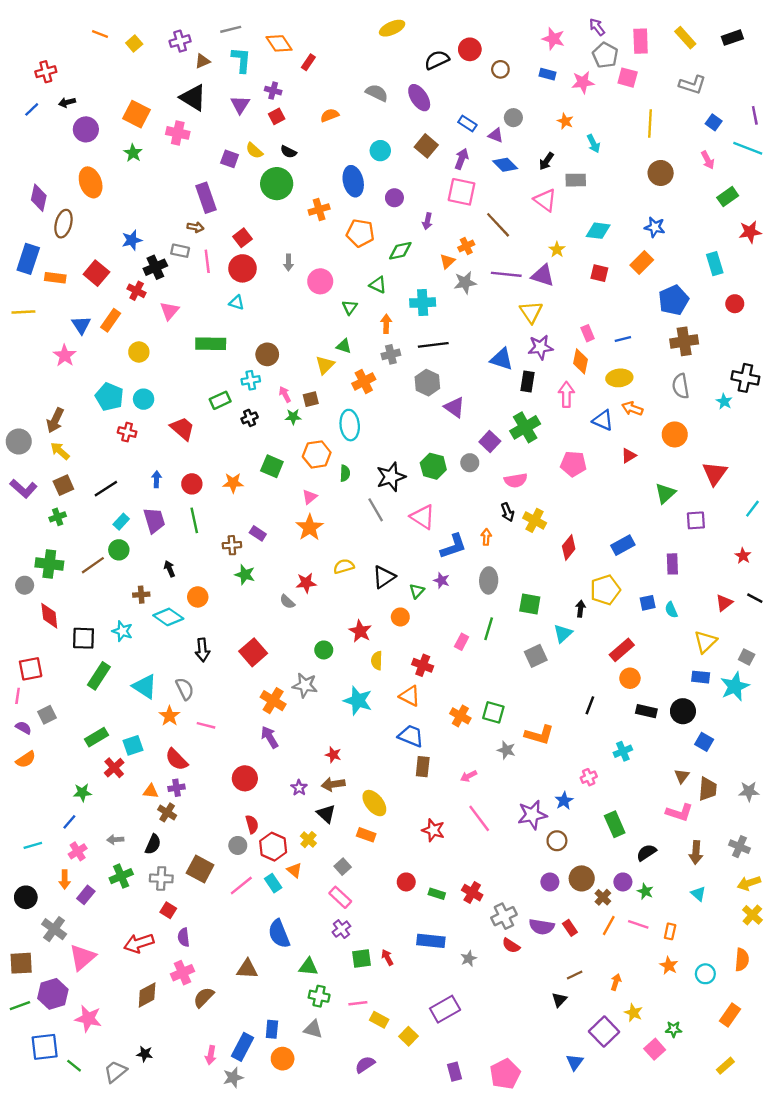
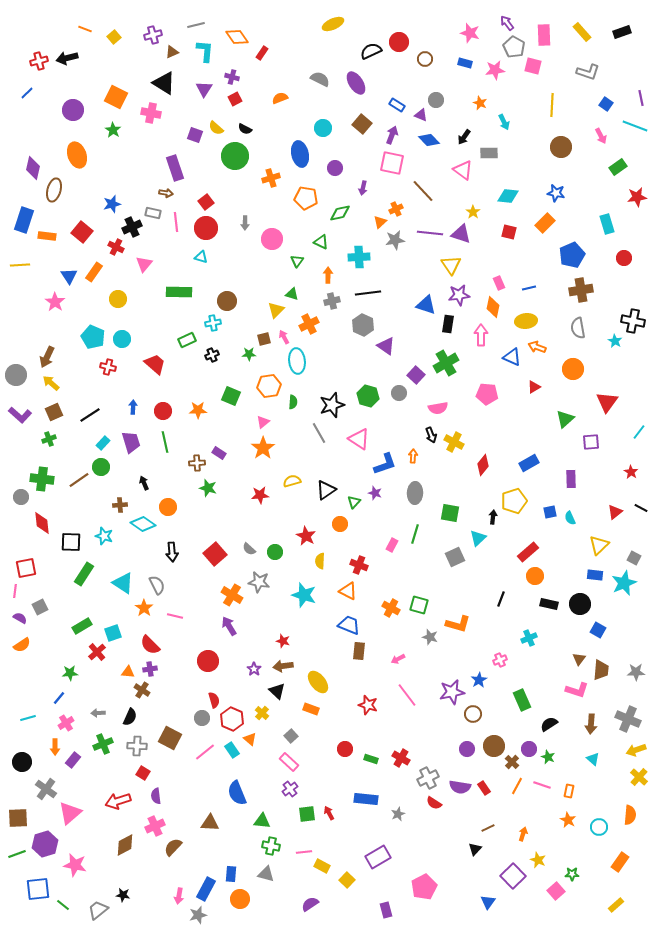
black arrow: (67, 102) -> (67, 58), moved, size x1.5
pink arrow: (285, 394) -> (284, 337), moved
gray semicircle: (287, 602) -> (249, 549), moved
gray cross: (739, 847) -> (628, 719), size x1.4
pink pentagon: (505, 1074) -> (424, 887), moved

